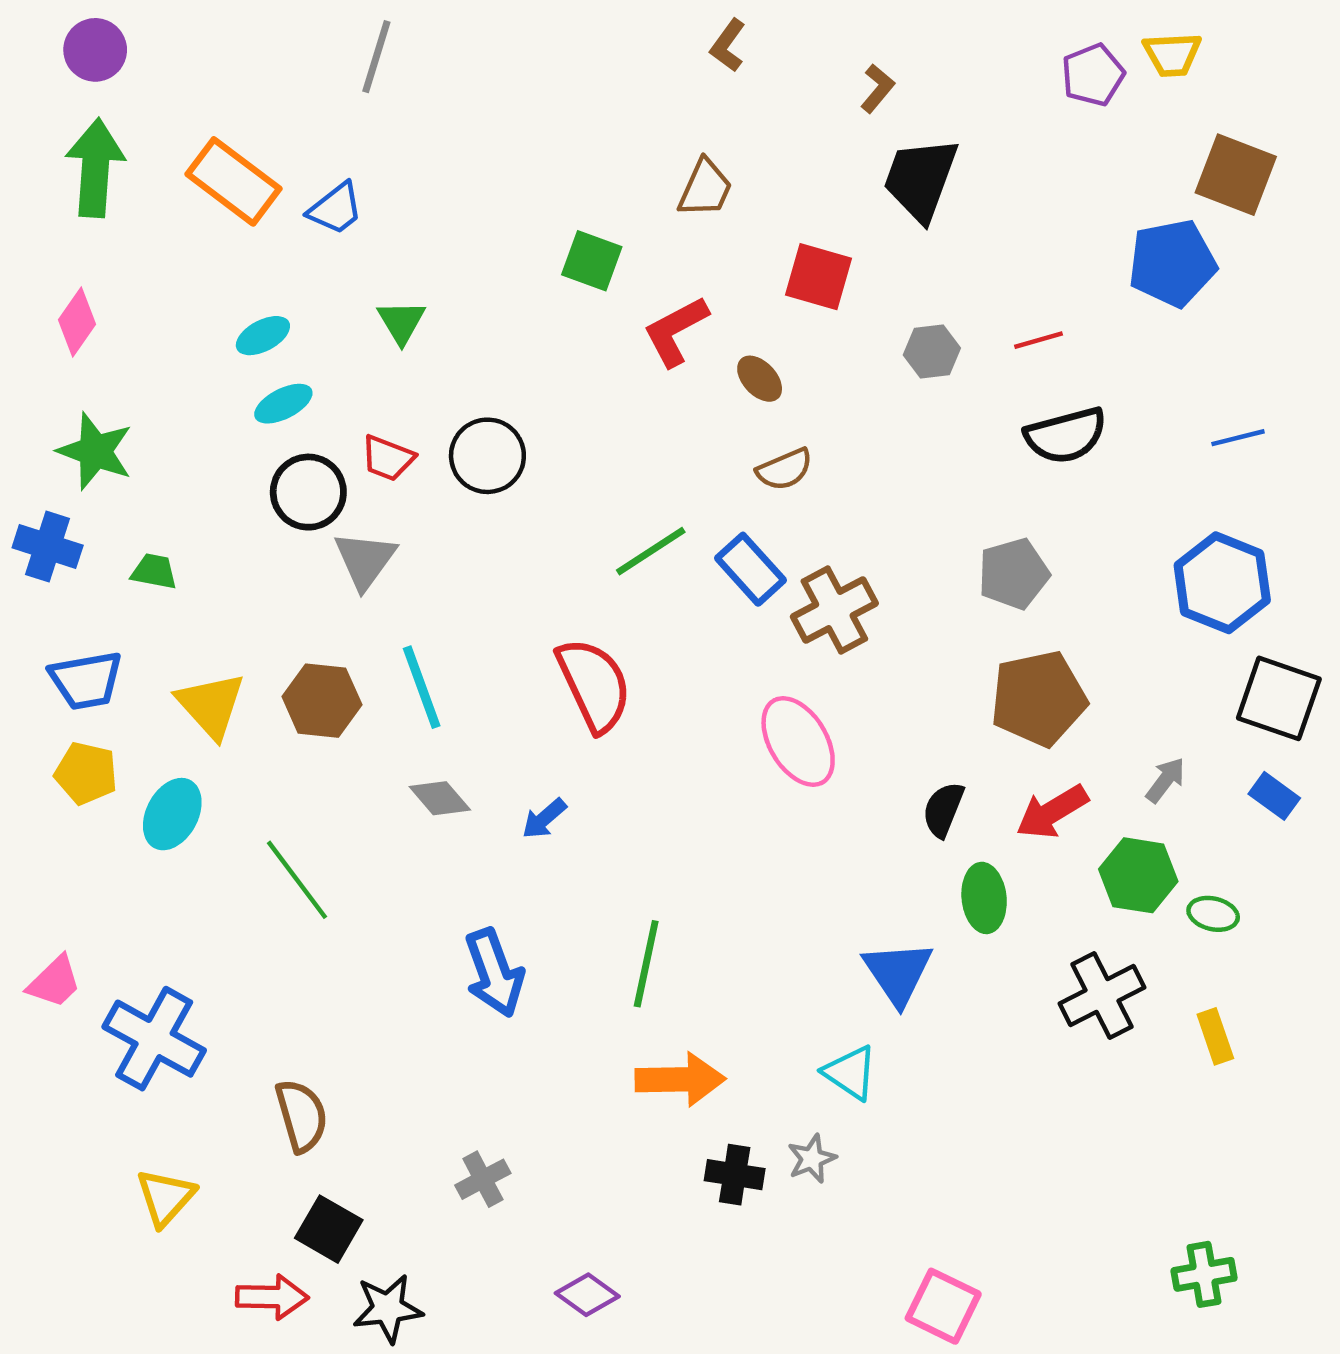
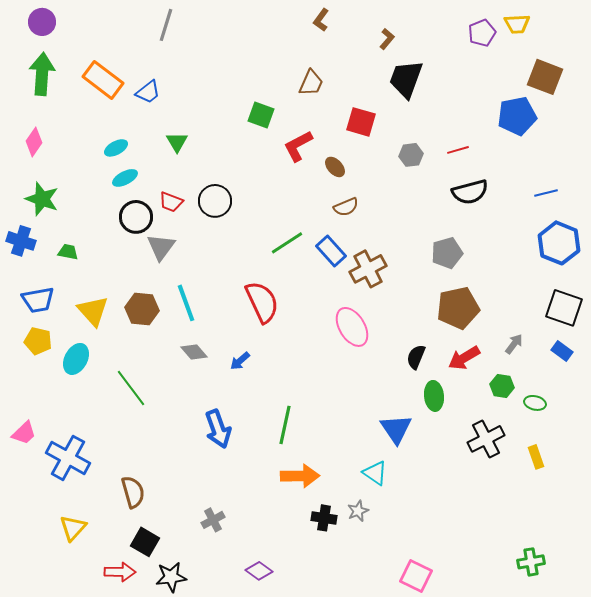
blue hexagon: (1222, 583) -> (559, 243), moved
green hexagon: (1138, 875) -> (502, 386), size x0.7

